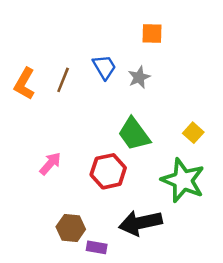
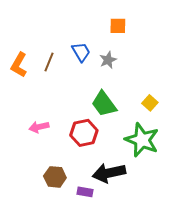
pink arrow: (50, 164) -> (39, 127), turned -144
purple rectangle: (97, 247) -> (85, 192), moved

